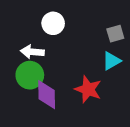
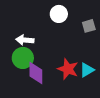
white circle: (53, 23) -> (59, 14), moved
cyan triangle: (111, 61) -> (87, 70), moved

